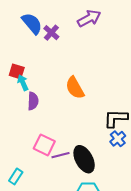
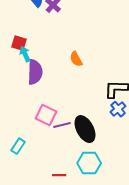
orange semicircle: (75, 88) -> (76, 59), size x0.7
purple semicircle: (33, 101) -> (35, 72), size x1.4

